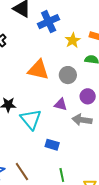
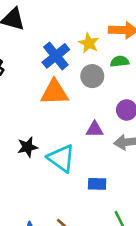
blue cross: (49, 22) -> (56, 56), moved
gray circle: (68, 75) -> (92, 76), moved

